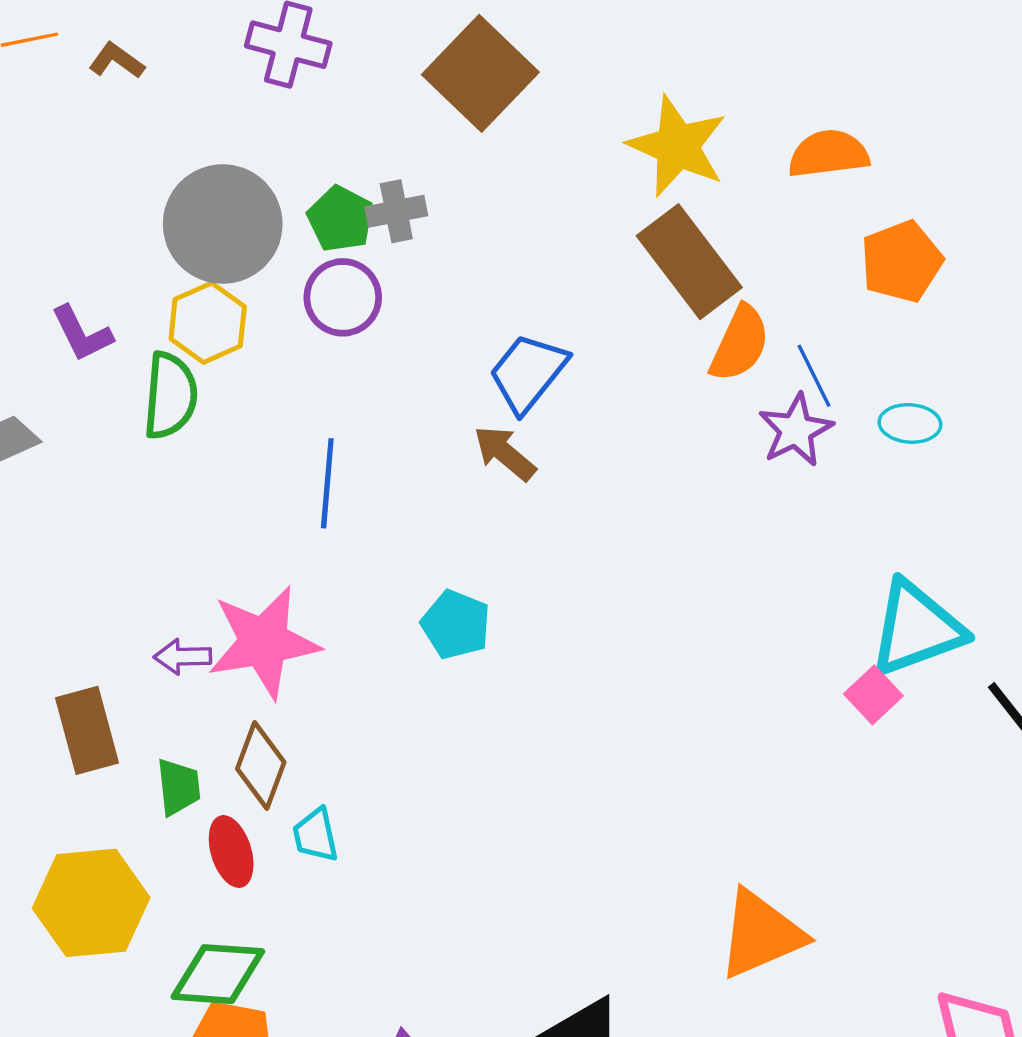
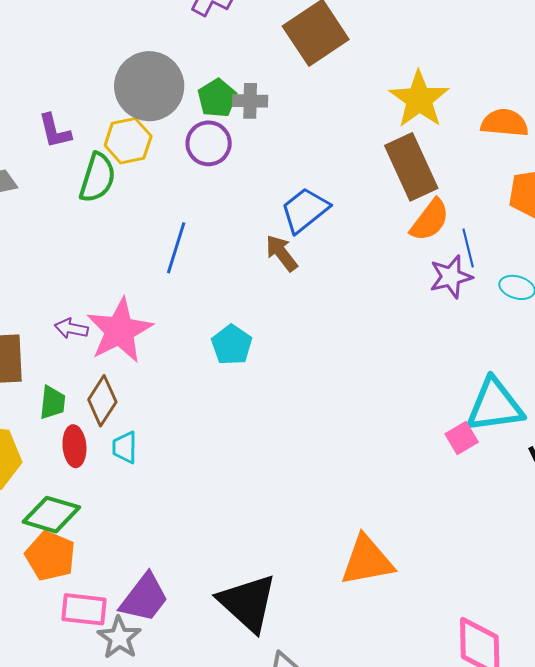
pink star: (264, 642) -> (120, 330), turned -30

